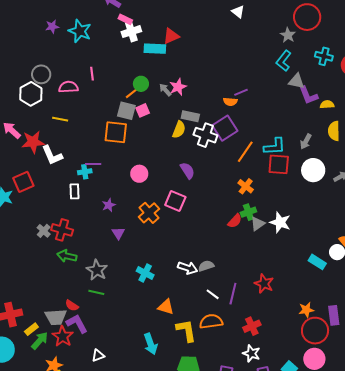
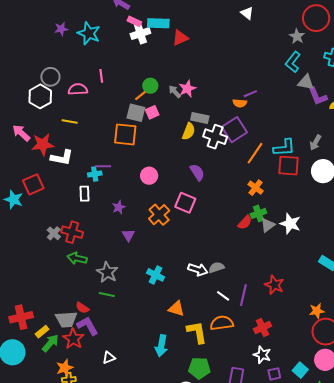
cyan rectangle: (155, 49) -> (158, 23), moved
white L-shape: (52, 155) -> (62, 158), turned -55
cyan arrow: (151, 344) -> (161, 346), turned 30

